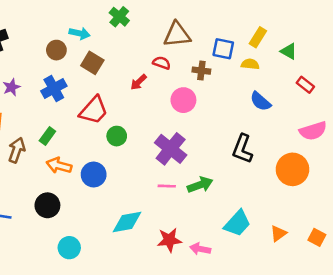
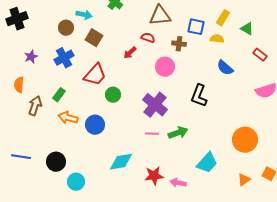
black L-shape: (242, 149) -> (199, 96), moved
orange circle: (293, 169) -> (245, 140), moved
black circle: (47, 205) -> (56, 162), moved
orange triangle: (278, 234) -> (244, 180), moved

